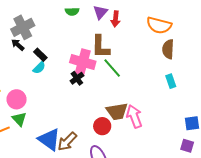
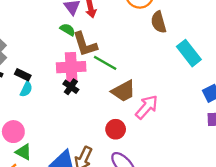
green semicircle: (72, 11) -> (68, 30), moved, turned -128
cyan rectangle: (171, 81) -> (189, 53), moved, size x1.6
brown trapezoid: (117, 111) -> (123, 91), moved
pink arrow: (134, 116) -> (147, 107), turned 80

